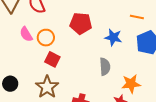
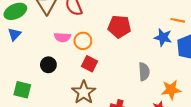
pink semicircle: (26, 34) -> (62, 37), turned -56
blue star: (113, 37) -> (163, 37), moved
black circle: (10, 84) -> (48, 65), moved

